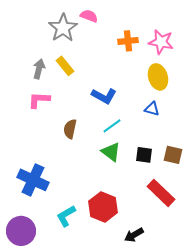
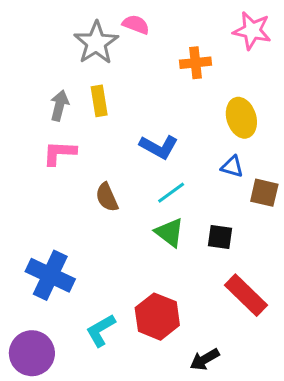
pink star: (161, 42) -> (252, 31), moved
yellow rectangle: (65, 66) -> (99, 101), turned 30
brown semicircle: (70, 129) -> (107, 197), turned -36
brown square: (173, 155) -> (264, 193), moved

